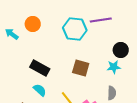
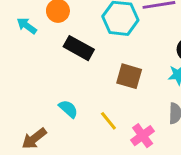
black rectangle: (40, 68) -> (79, 48), moved

